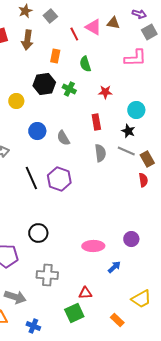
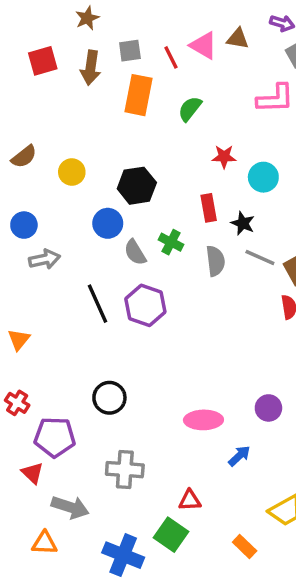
gray square: (50, 16) -> (130, 51), moved, turned 32
orange rectangle: (55, 56) -> (139, 95), size x1.6
green semicircle: (85, 64) -> (190, 109), turned 56
black hexagon: (44, 84) -> (137, 186), moved
green cross: (69, 89) -> (171, 242), moved
cyan circle: (136, 110) -> (263, 177), moved
black star: (128, 131) -> (243, 223), moved
gray semicircle: (63, 138) -> (135, 252), moved
green square: (74, 313) -> (171, 535), turned -30
blue cross: (33, 326) -> (123, 555), moved, size x1.6

